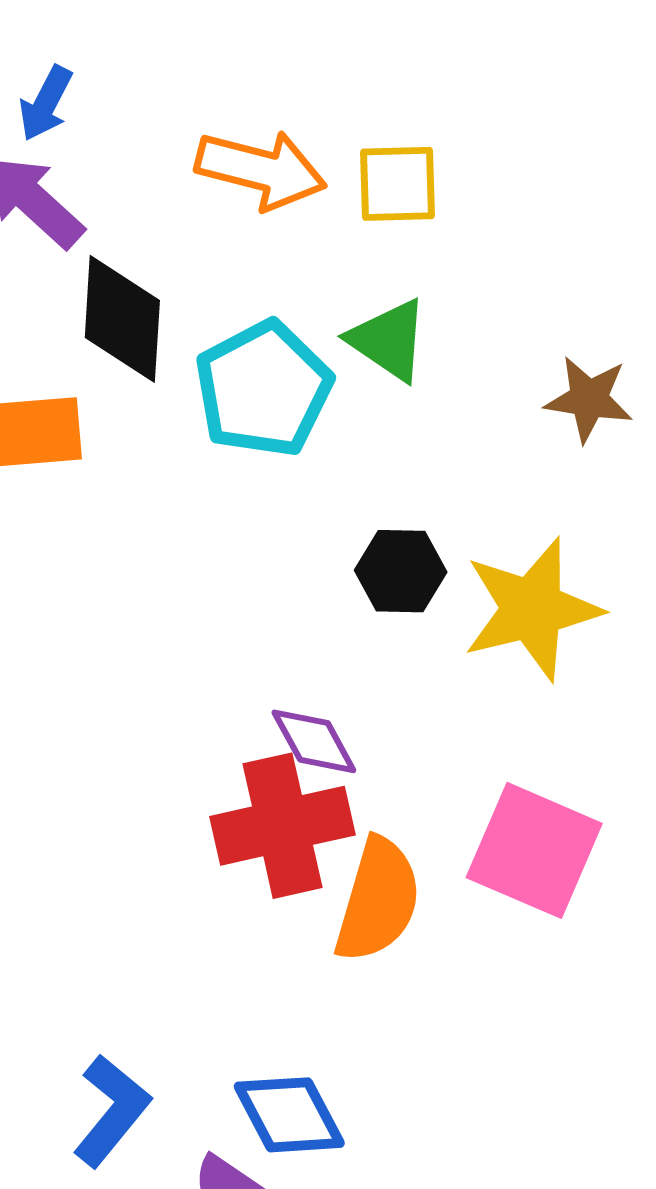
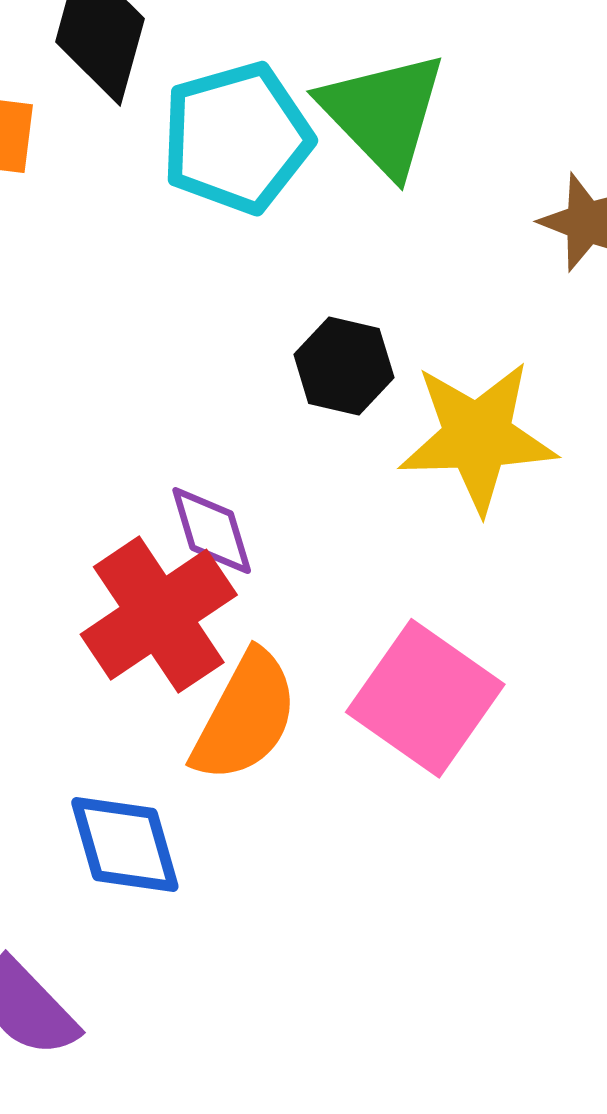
green triangle: (389, 340) -> (383, 113), size x1.4
red cross: (283, 826) -> (159, 615), turned -33
blue diamond: (289, 1115) -> (125, 845), moved

